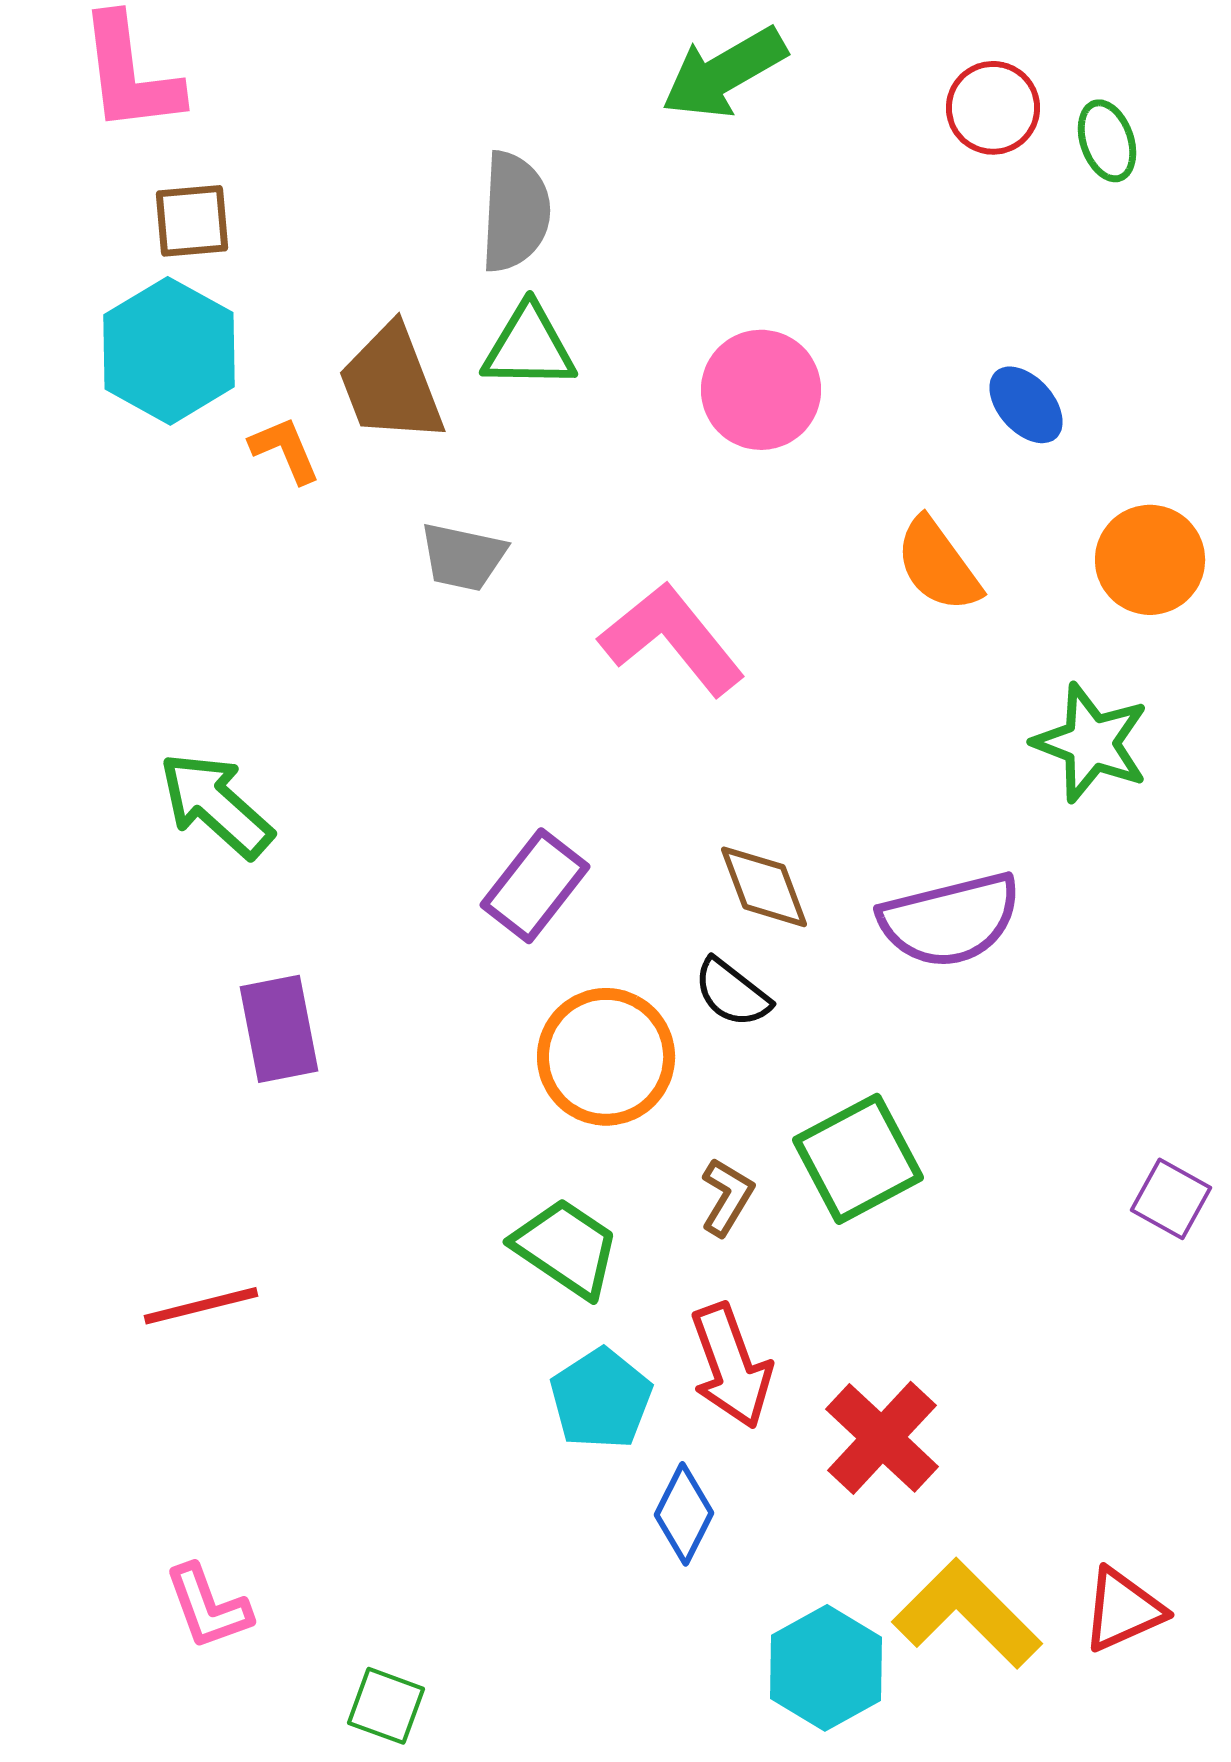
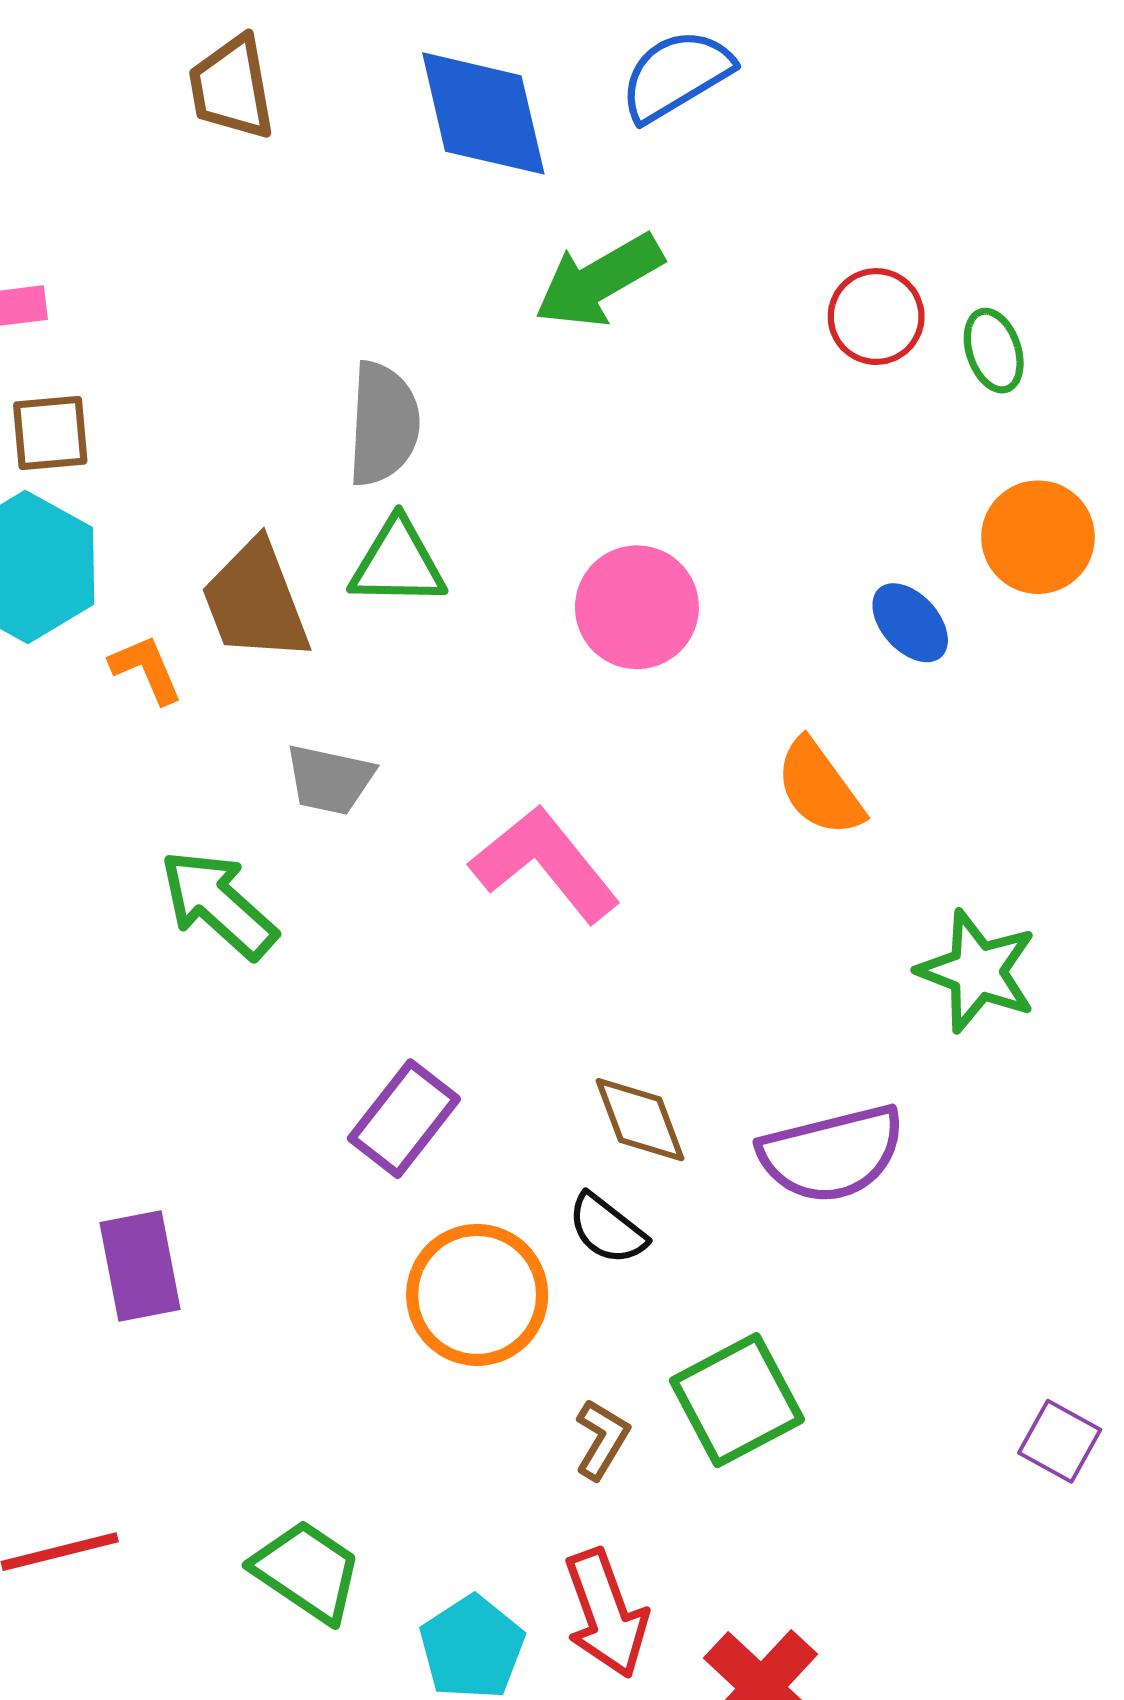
orange circle: (1150, 560) -> (1038, 537), moved
green arrow: (216, 805) -> (218, 904), moved
green trapezoid: (566, 1248) -> (307, 1571), moved

